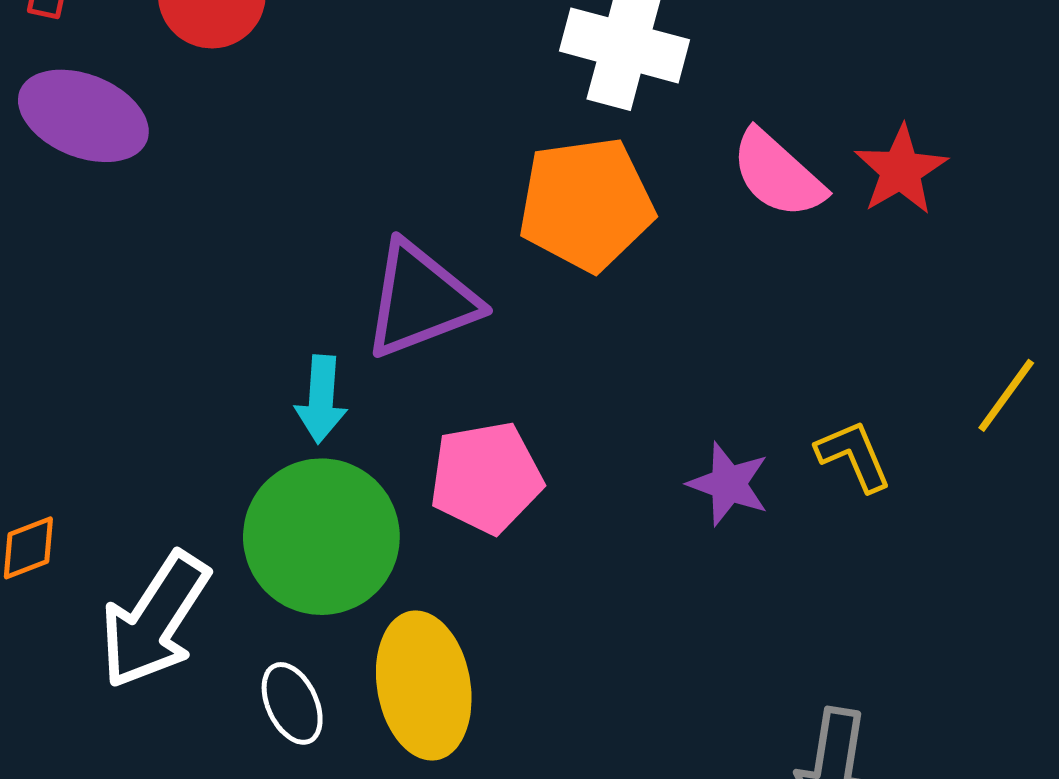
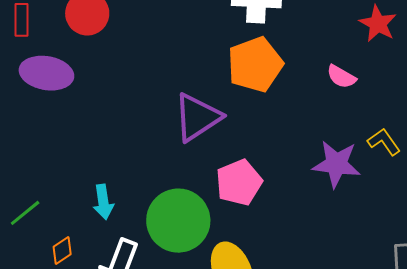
pink semicircle: (778, 174) -> (341, 77), moved, size x0.7
cyan arrow: (321, 399) -> (103, 202), moved
purple star: (728, 484) -> (336, 164), size x1.4

